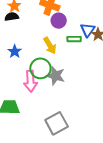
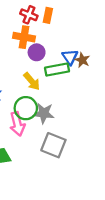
green rectangle: (74, 39) -> (57, 70), size x1.5
gray square: (57, 123) -> (53, 145), moved, turned -30

